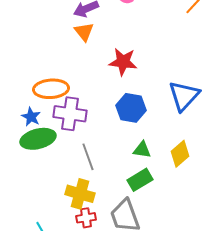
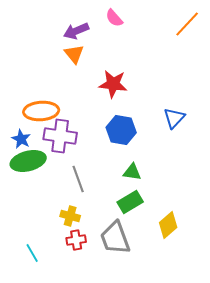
blue triangle: (184, 96) -> (174, 118), size x0.7
yellow diamond: (180, 154) -> (168, 225), moved
yellow cross: (80, 194) -> (70, 216), size x0.7

